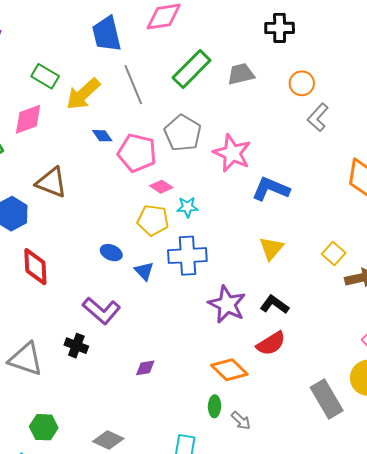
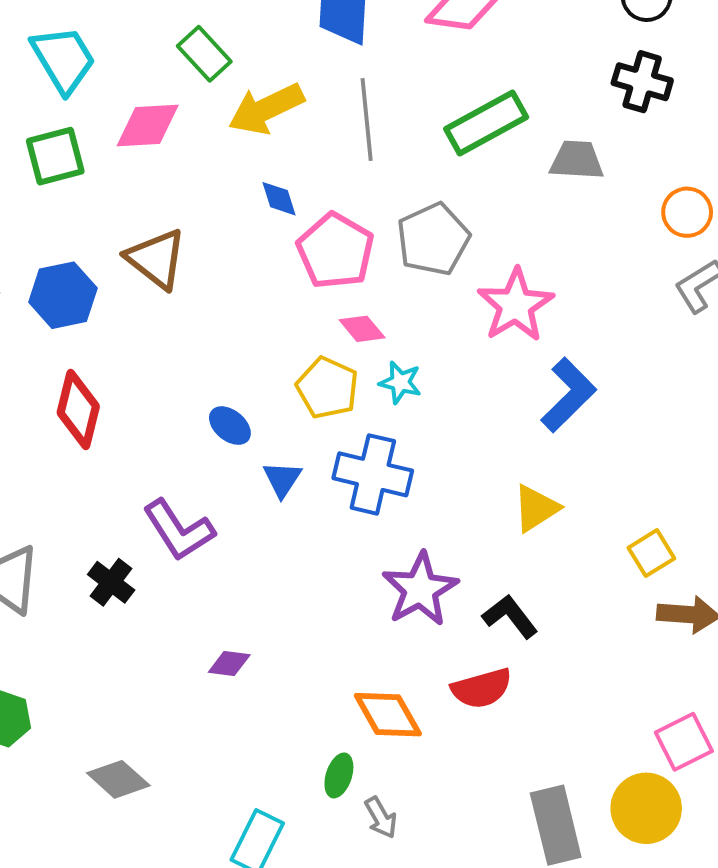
black cross: (280, 28) -> (642, 82), moved
blue L-shape: (271, 189) -> (568, 395), turned 96

